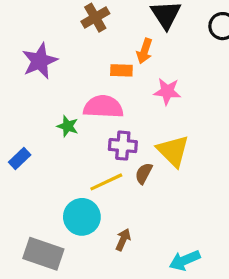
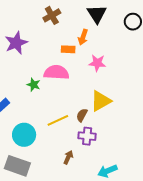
purple cross: (123, 146) -> (87, 136), moved
yellow triangle: (173, 151) -> (101, 101), turned 45
cyan circle: (82, 217) -> (24, 135), moved

